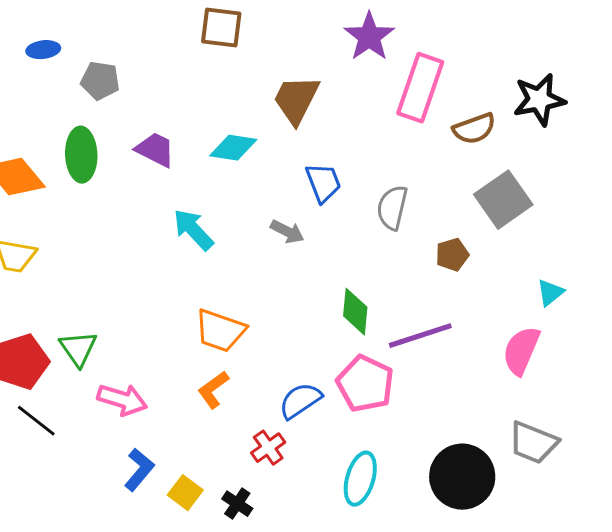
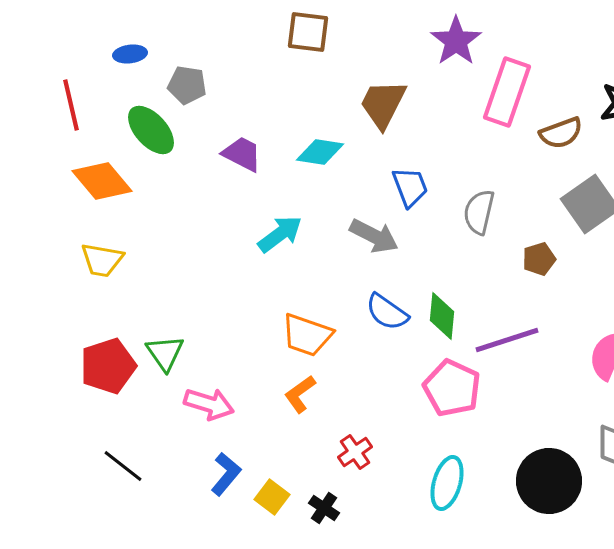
green ellipse: (81, 155) -> (151, 130), moved, turned -40
cyan arrow: (193, 230) -> (280, 234), turned 96
gray arrow: (287, 232) -> (374, 236), size x1.4
blue semicircle: (300, 401) -> (387, 312), moved, turned -111
black line: (36, 421) -> (123, 466), moved

